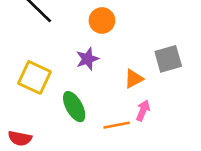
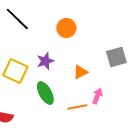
purple star: (87, 59) -> (45, 61), moved
orange triangle: (134, 79) -> (80, 72), moved

